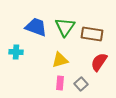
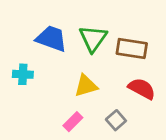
red semicircle: (99, 62) -> (142, 89), turned 84
pink rectangle: (60, 83) -> (73, 122), moved, turned 40

